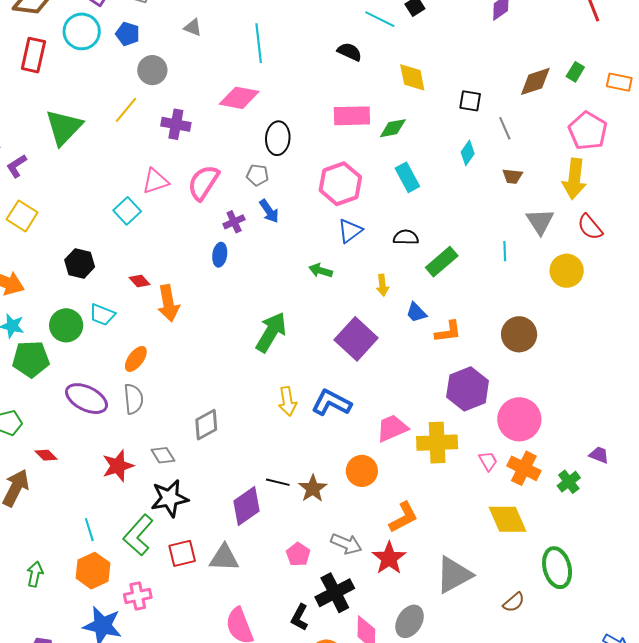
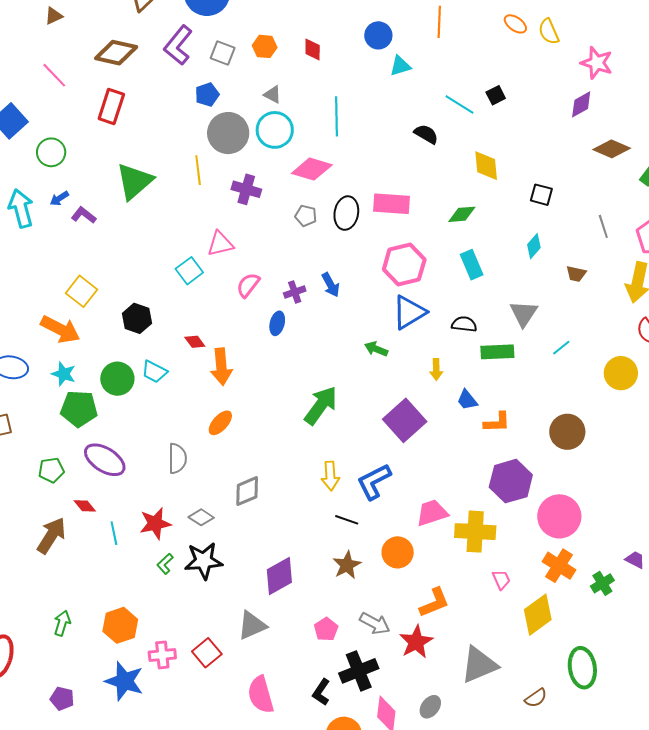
cyan circle: (82, 31) -> (275, 130), moved
blue pentagon: (128, 34) -> (207, 95), turned 30
gray circle: (152, 70) -> (228, 133), size x1.4
brown diamond: (535, 81) -> (612, 149), moved, turned 36
yellow line: (126, 110) -> (198, 170), turned -52
pink rectangle: (352, 116) -> (392, 204), moved
gray line: (505, 128) -> (603, 226), moved
purple L-shape: (17, 166) -> (84, 215), turned 65
gray pentagon: (257, 175) -> (306, 216), moved
pink semicircle: (203, 183) -> (248, 285), moved, size x0.7
yellow square: (22, 216) -> (82, 291), moved
gray triangle: (540, 221) -> (524, 313), moved
blue triangle: (350, 231) -> (409, 312), size x1.4
cyan line: (505, 251) -> (561, 348), turned 48
green rectangle: (442, 262) -> (497, 352), turned 32
orange ellipse: (136, 359) -> (220, 423), moved
purple ellipse: (86, 399) -> (105, 460), moved
blue L-shape: (331, 403) -> (374, 481), turned -60
gray diamond: (163, 455) -> (201, 517), turned -30
pink trapezoid: (488, 461) -> (501, 580), moved
black line: (278, 482) -> (347, 520), moved
yellow diamond: (507, 519) -> (538, 615), turned 72
cyan line: (89, 530) -> (114, 533), moved
green L-shape: (138, 535) -> (165, 564), moved, size x0.5
red square: (182, 553) -> (207, 653), moved, turned -32
gray triangle: (224, 558) -> (252, 625), turned -32
gray ellipse: (410, 621) -> (430, 707), size x0.7

